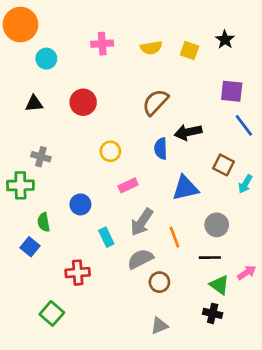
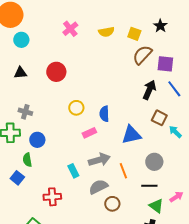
pink cross: (102, 44) -> (70, 29), turned -35
cyan circle: (46, 59) -> (21, 40), moved
brown semicircle: (155, 102) -> (142, 55), moved
black arrow: (188, 132) -> (149, 90), moved, turned 126
blue semicircle: (161, 149) -> (104, 114), moved
cyan arrow: (245, 184) -> (175, 132), turned 104
blue circle: (80, 204) -> (37, 140), moved
gray arrow: (142, 222) -> (99, 160), turned -140

